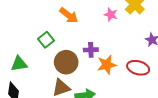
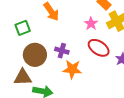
red ellipse: (138, 68) -> (99, 48), moved

